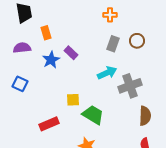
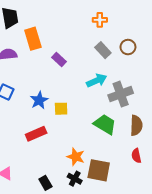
orange rectangle: (46, 33) -> (33, 39), size x1.5
gray rectangle: (113, 44) -> (103, 50), turned -63
blue star: (51, 60) -> (39, 100), moved
green trapezoid: (93, 115) -> (105, 124), moved

